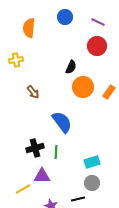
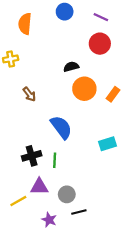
black semicircle: (71, 67) -> (71, 67), turned -128
cyan rectangle: (92, 162) -> (107, 144), moved
gray circle: (92, 183) -> (67, 194), moved

